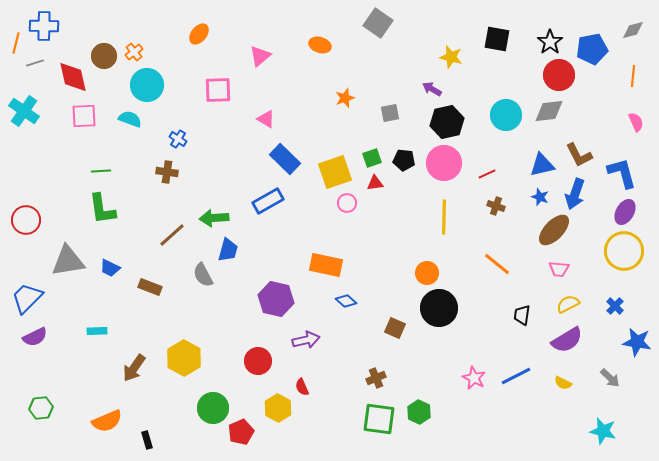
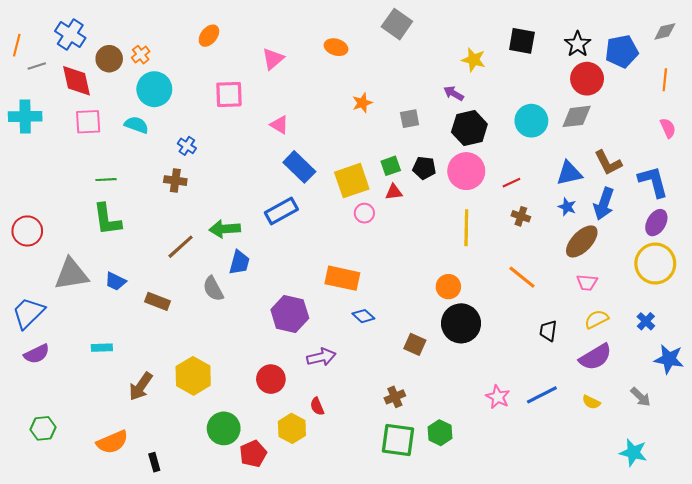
blue cross: (44, 26) -> (70, 35), moved, turned 32
cyan cross: (24, 111) -> (25, 116), turned -36

